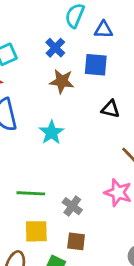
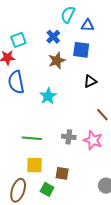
brown star: (62, 81) -> (57, 60), turned -30
black triangle: (111, 109) -> (90, 81), turned -40
gray cross: (72, 206) -> (69, 137), moved, turned -32

